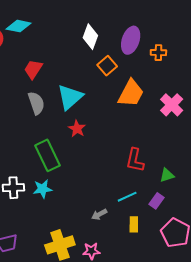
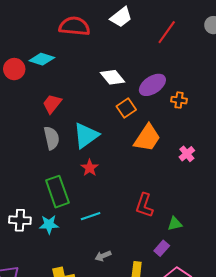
white diamond: (90, 37) -> (113, 77), turned -65
purple ellipse: (131, 40) -> (152, 85), turned 32
pink cross: (172, 105) -> (187, 154), size x0.7
cyan line: (127, 197) -> (91, 216), moved

